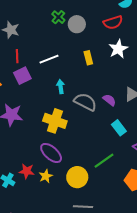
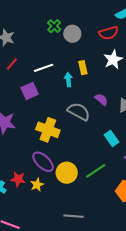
red line: (17, 56) -> (12, 64), turned 40
purple square: (22, 76) -> (30, 91), moved
cyan arrow: (61, 87) -> (68, 80), moved
purple semicircle: (109, 100) -> (101, 99), moved
yellow circle: (77, 177) -> (67, 173), moved

